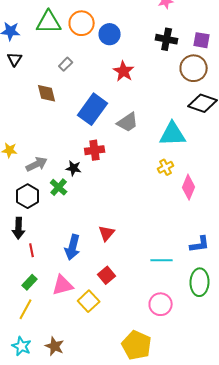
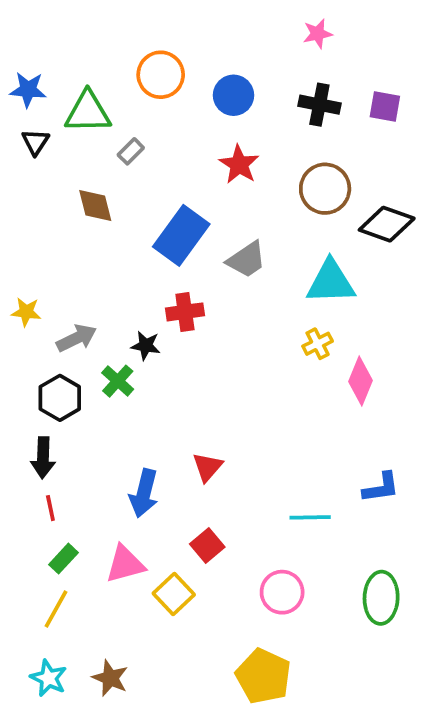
green triangle: (49, 22) -> (88, 112), moved
blue circle: (110, 34) -> (234, 95), moved
brown circle: (194, 68) -> (325, 189), moved
red line: (32, 250) -> (50, 508), moved
green ellipse: (200, 282) -> (381, 598), moved
pink circle: (161, 304) -> (282, 592), moved

